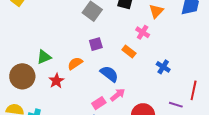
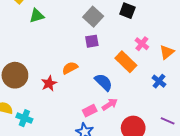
orange triangle: (156, 11) -> (167, 52), moved
purple square: (96, 44) -> (92, 41), moved
orange rectangle: (129, 52) -> (126, 62), size x1.5
green triangle: (44, 57) -> (37, 16), moved

